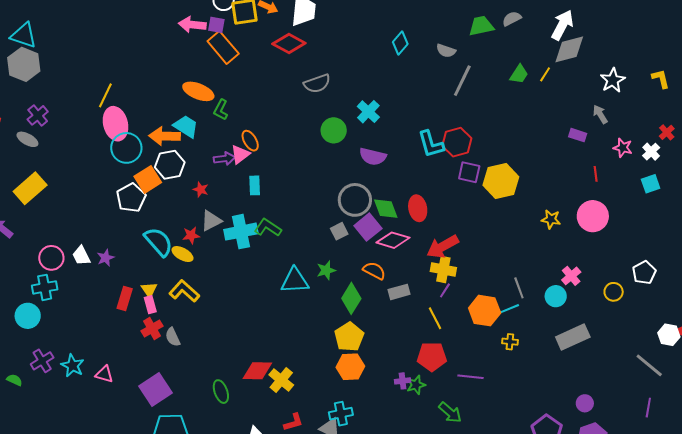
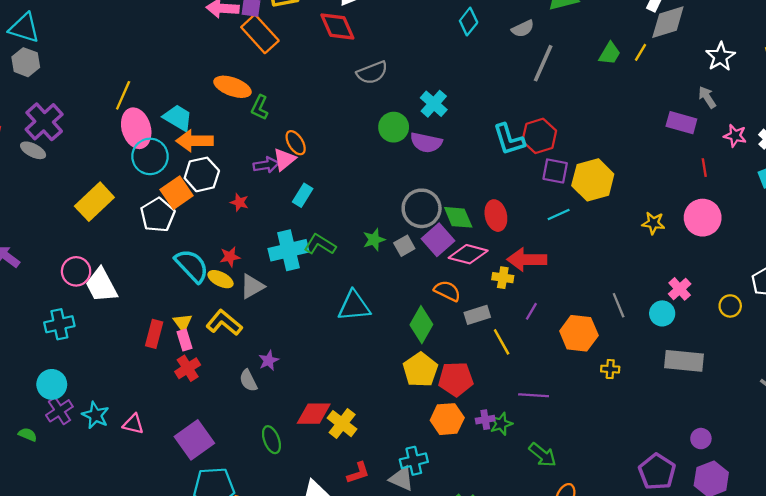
red diamond: (289, 43) -> (337, 27), turned 40
gray semicircle: (446, 51) -> (523, 29), turned -42
gray hexagon: (24, 64) -> (26, 62), size x0.7
purple cross: (38, 115) -> (44, 122), size x1.5
cyan trapezoid: (186, 126) -> (178, 118), moved
purple rectangle: (578, 135) -> (681, 123), size x1.4
purple semicircle: (373, 156) -> (426, 143), moved
cyan rectangle: (255, 185) -> (303, 195), turned 36
yellow rectangle: (30, 188) -> (94, 202), moved
gray triangle: (211, 221) -> (252, 286), moved
red arrow: (443, 247) -> (527, 260), turned 32
white trapezoid: (81, 256) -> (101, 285), size x1.5
pink circle: (51, 258) -> (76, 271), moved
purple star: (106, 258) -> (269, 360), moved
green star: (326, 270) -> (374, 240), moved
yellow cross: (443, 270) -> (503, 278), moved, size x0.7
cyan line: (509, 309) -> (559, 215), moved
cyan circle: (28, 316) -> (52, 384), moved
yellow line: (435, 318) -> (502, 342), moved
gray semicircle: (173, 337) -> (248, 381), moved
gray rectangle: (573, 337) -> (684, 361), turned 32
red pentagon: (432, 357) -> (456, 379), moved
orange hexagon: (350, 367) -> (447, 419), moved
purple line: (470, 377) -> (534, 395), moved

